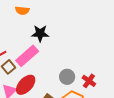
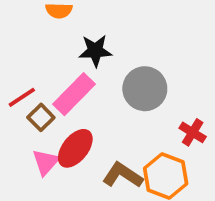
gray circle: (67, 77) -> (145, 89), moved, size x1.5

